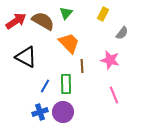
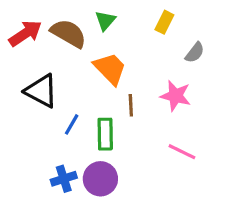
blue line: (45, 86) -> (72, 124), moved
pink line: (114, 95) -> (182, 152), turned -42

